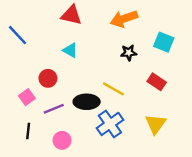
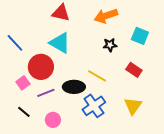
blue line: (18, 35) -> (15, 43), moved
cyan triangle: (70, 50) -> (60, 43), size x1.6
red circle: (48, 78) -> (41, 67), size x1.6
black line: (28, 131) -> (24, 112), turned -56

